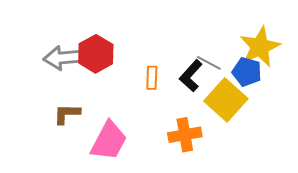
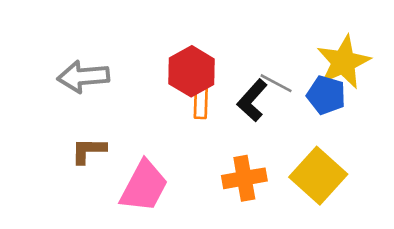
red hexagon: (96, 54) -> (192, 71), moved
yellow square: (226, 100) -> (318, 176), moved

